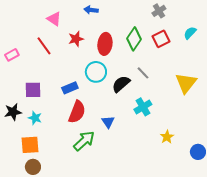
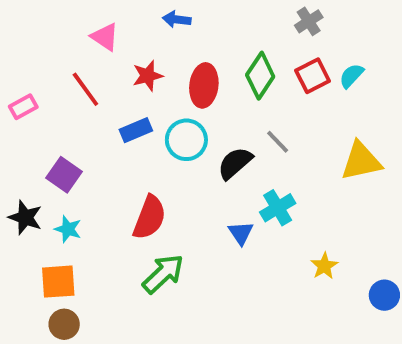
cyan semicircle: (190, 33) -> (351, 76), moved
yellow triangle: (186, 83) -> (361, 161), turned 40
blue rectangle: (70, 88) -> (136, 130), moved
purple square: (33, 90) -> (64, 175), turned 36
black star: (13, 112) -> (25, 217), turned 30
blue triangle: (108, 122) -> (241, 233), moved

